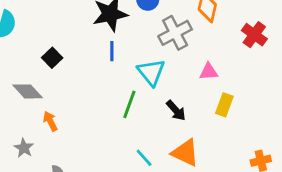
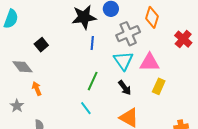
blue line: (112, 51) -> (92, 43), moved
cyan triangle: (151, 72) -> (123, 61), moved
pink triangle: (209, 72) -> (149, 62), size x1.5
cyan line: (144, 158) -> (86, 108), moved

